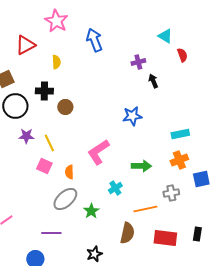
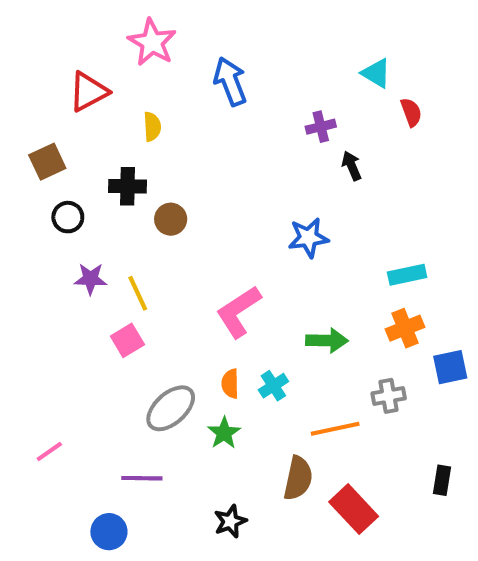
black circle: (15, 106) -> (68, 217), size x0.6
pink square: (44, 166) -> (127, 340), turned 35
orange semicircle: (69, 172) -> (230, 384), moved
red rectangle: (165, 238) -> (354, 509), moved, turned 40

